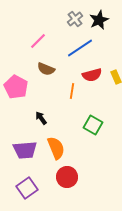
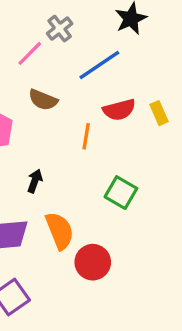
gray cross: (75, 19) -> (60, 29), moved
black arrow: (41, 118) -> (35, 181), turned 56
red circle: (67, 177) -> (93, 262), moved

